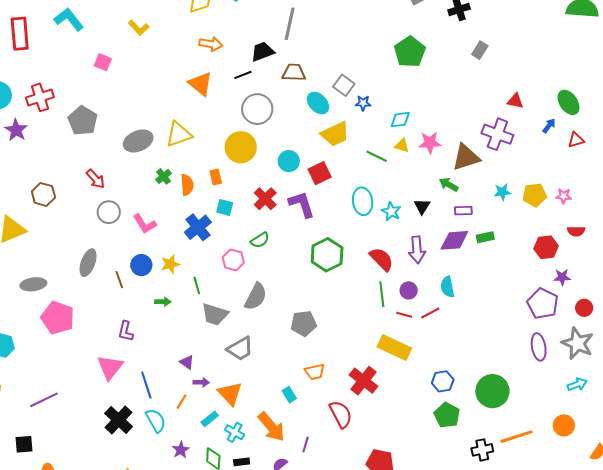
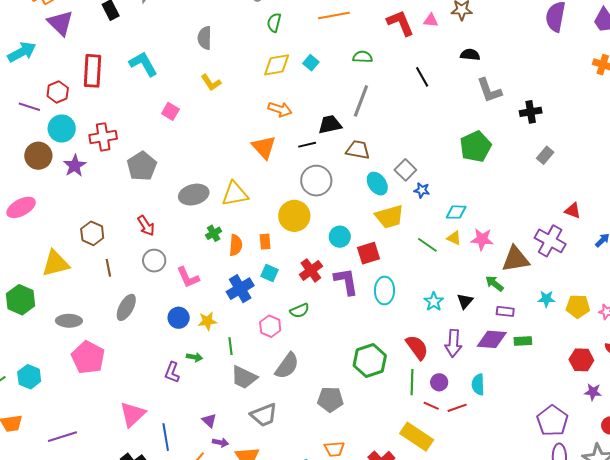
cyan ellipse: (363, 201) -> (384, 290), moved
green hexagon: (327, 255) -> (370, 361), moved
brown line: (119, 280) -> (108, 268), moved
purple pentagon: (543, 304) -> (552, 421), moved
purple L-shape: (126, 331) -> (172, 372), moved

